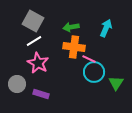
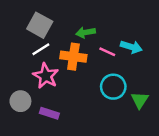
cyan arrow: (106, 28) -> (131, 47), moved, turned 84
orange cross: (74, 47) -> (73, 57), moved
pink line: (89, 59) -> (107, 52), moved

